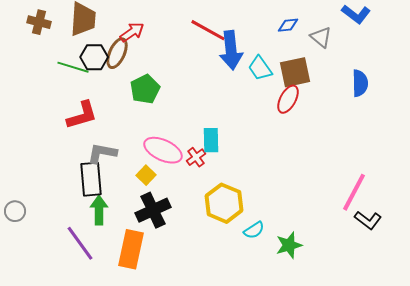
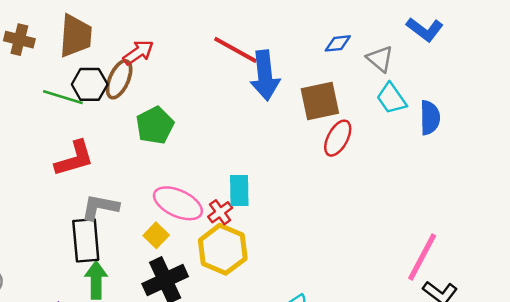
cyan trapezoid: (260, 68) -> (391, 98), moved
brown square: (295, 72) -> (320, 101), moved
yellow hexagon: (224, 203) -> (223, 249), moved

